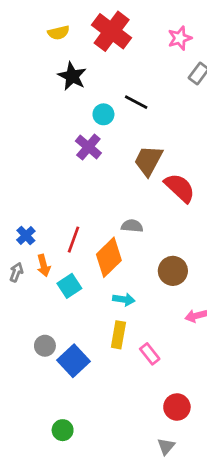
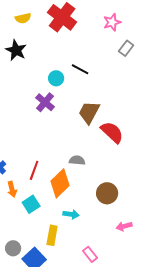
black star: (72, 76) -> (16, 50), moved
yellow rectangle: (118, 335) -> (52, 235), moved

